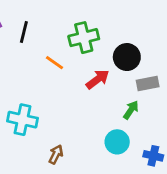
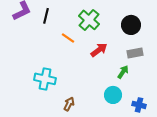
green cross: (84, 38) -> (89, 20), turned -35
black circle: (127, 57) -> (131, 25), moved

